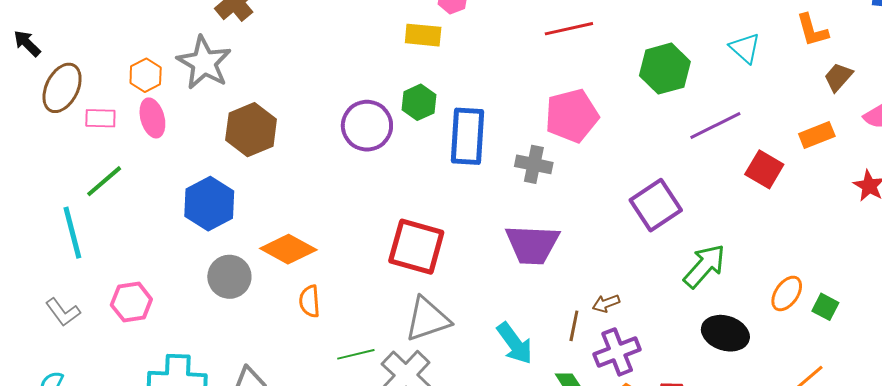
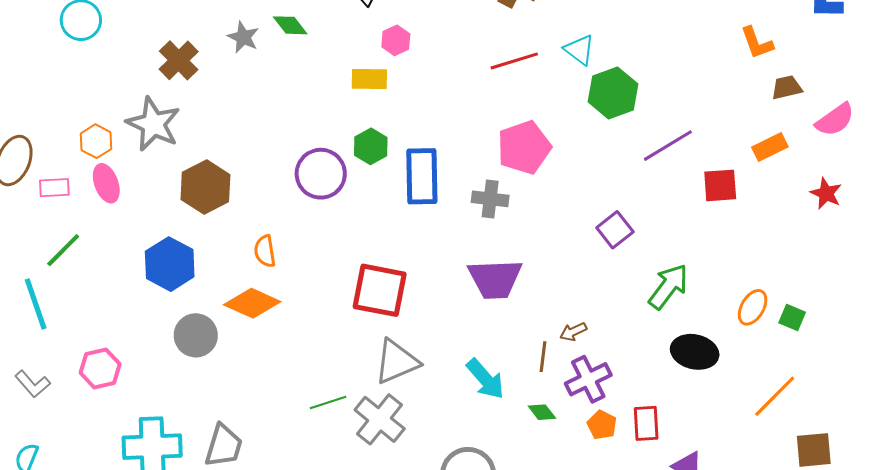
cyan triangle: (745, 48) -> (579, 50), moved
brown trapezoid: (838, 77) -> (787, 87), turned 40
red square: (764, 169) -> (720, 185), turned -30
purple square: (656, 205) -> (615, 230), size x0.7
orange semicircle: (310, 301) -> (265, 251), moved

